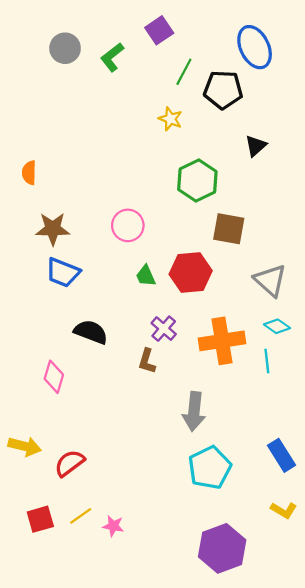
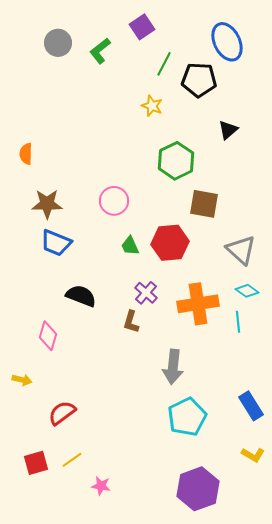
yellow arrow: (25, 446) -> (22, 380), moved, size x0.7
pink star: (113, 526) -> (101, 486), moved

